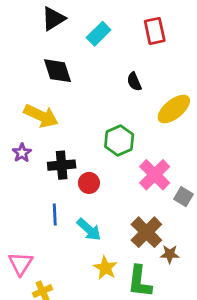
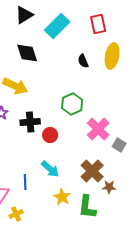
cyan rectangle: (99, 34) -> (57, 26), size x1.4
yellow ellipse: (174, 109) -> (112, 56), moved, turned -40
blue line: (55, 214) -> (25, 182), moved

